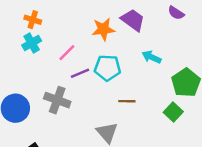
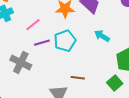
cyan pentagon: (107, 68) -> (65, 41), turned -30
brown line: (127, 101) -> (78, 78), moved

